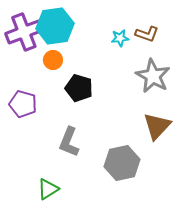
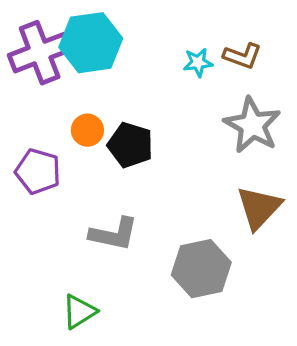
orange circle: (53, 60) -> (87, 130), moved
gray L-shape: (69, 142) -> (114, 234), turned -100

